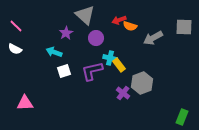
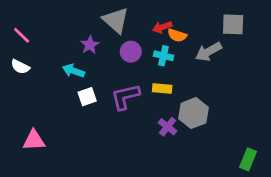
gray square: (184, 27) -> (233, 24), moved
cyan cross: (110, 58) -> (163, 56), moved
yellow rectangle: (119, 65) -> (162, 88), turned -48

